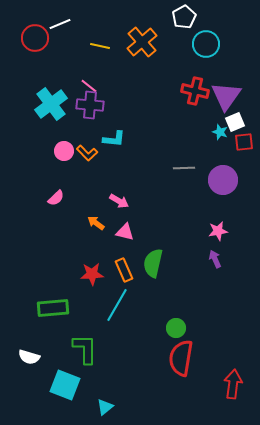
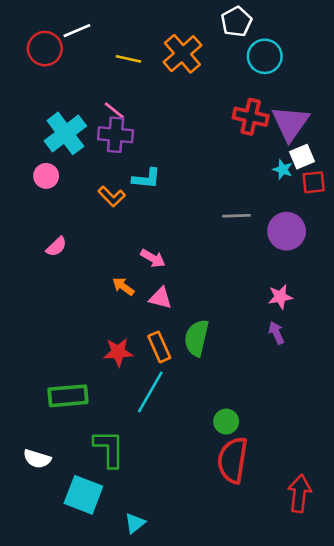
pink circle: (64, 151) -> (46, 176), moved
pink semicircle: (56, 198) -> (56, 247), moved

